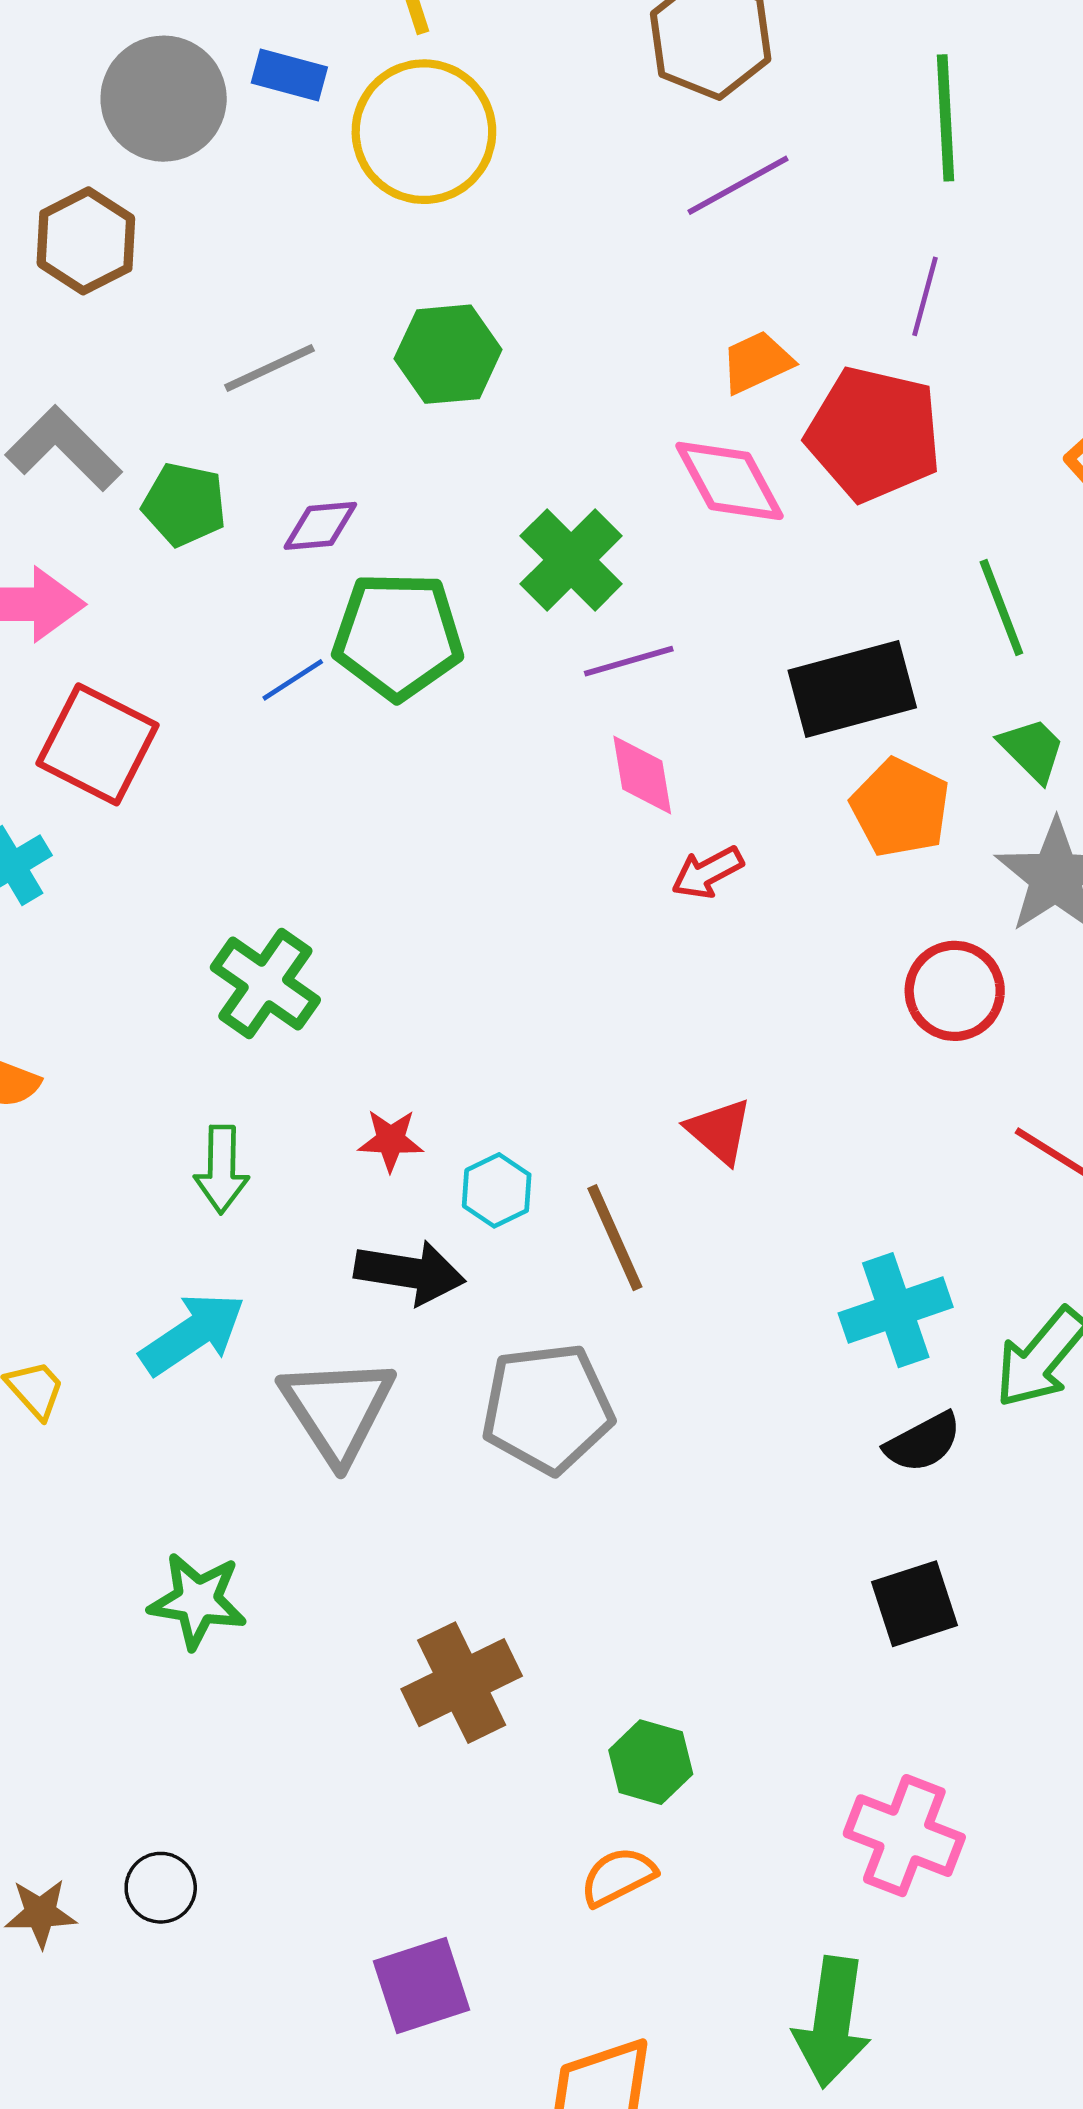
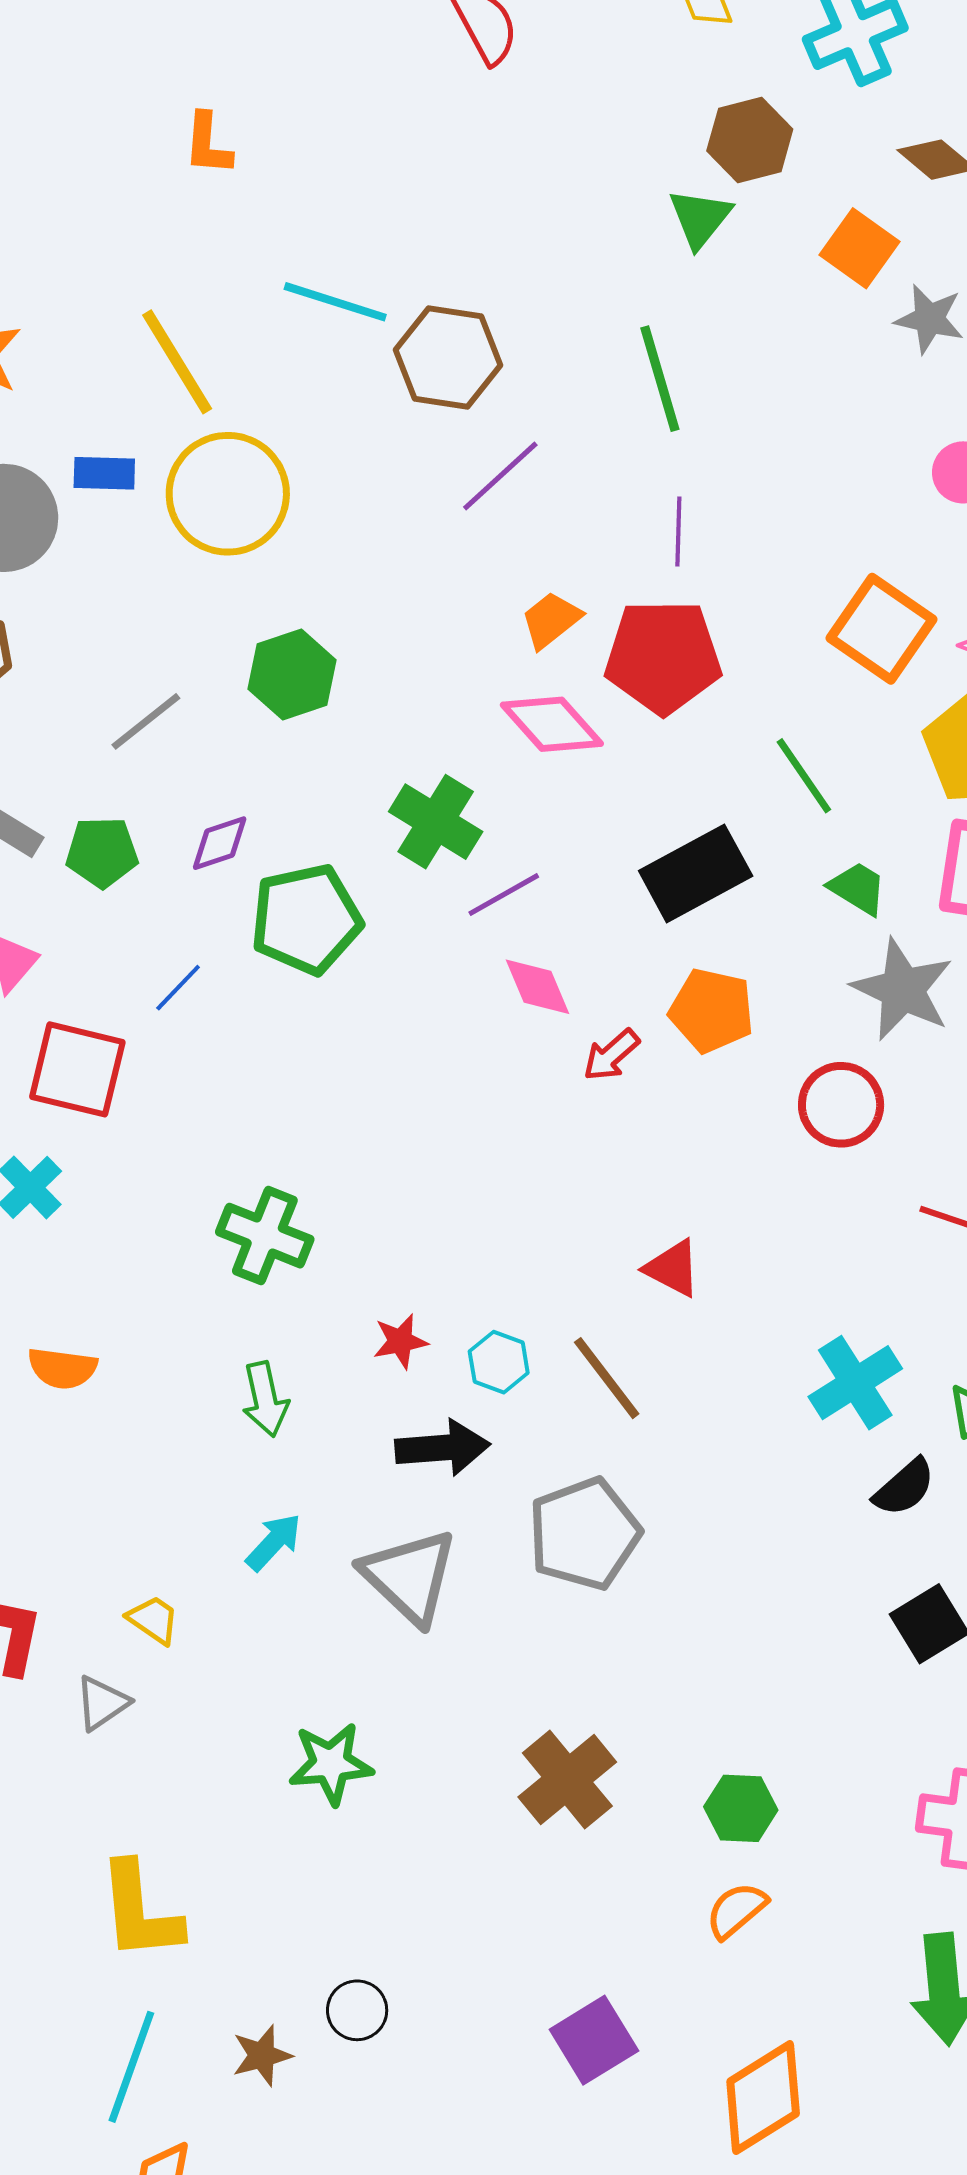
blue line: (293, 680) -> (178, 988), moved
orange pentagon: (900, 808) -> (712, 1011), moved
cyan arrow: (193, 1334) -> (274, 1542), size x0.7

